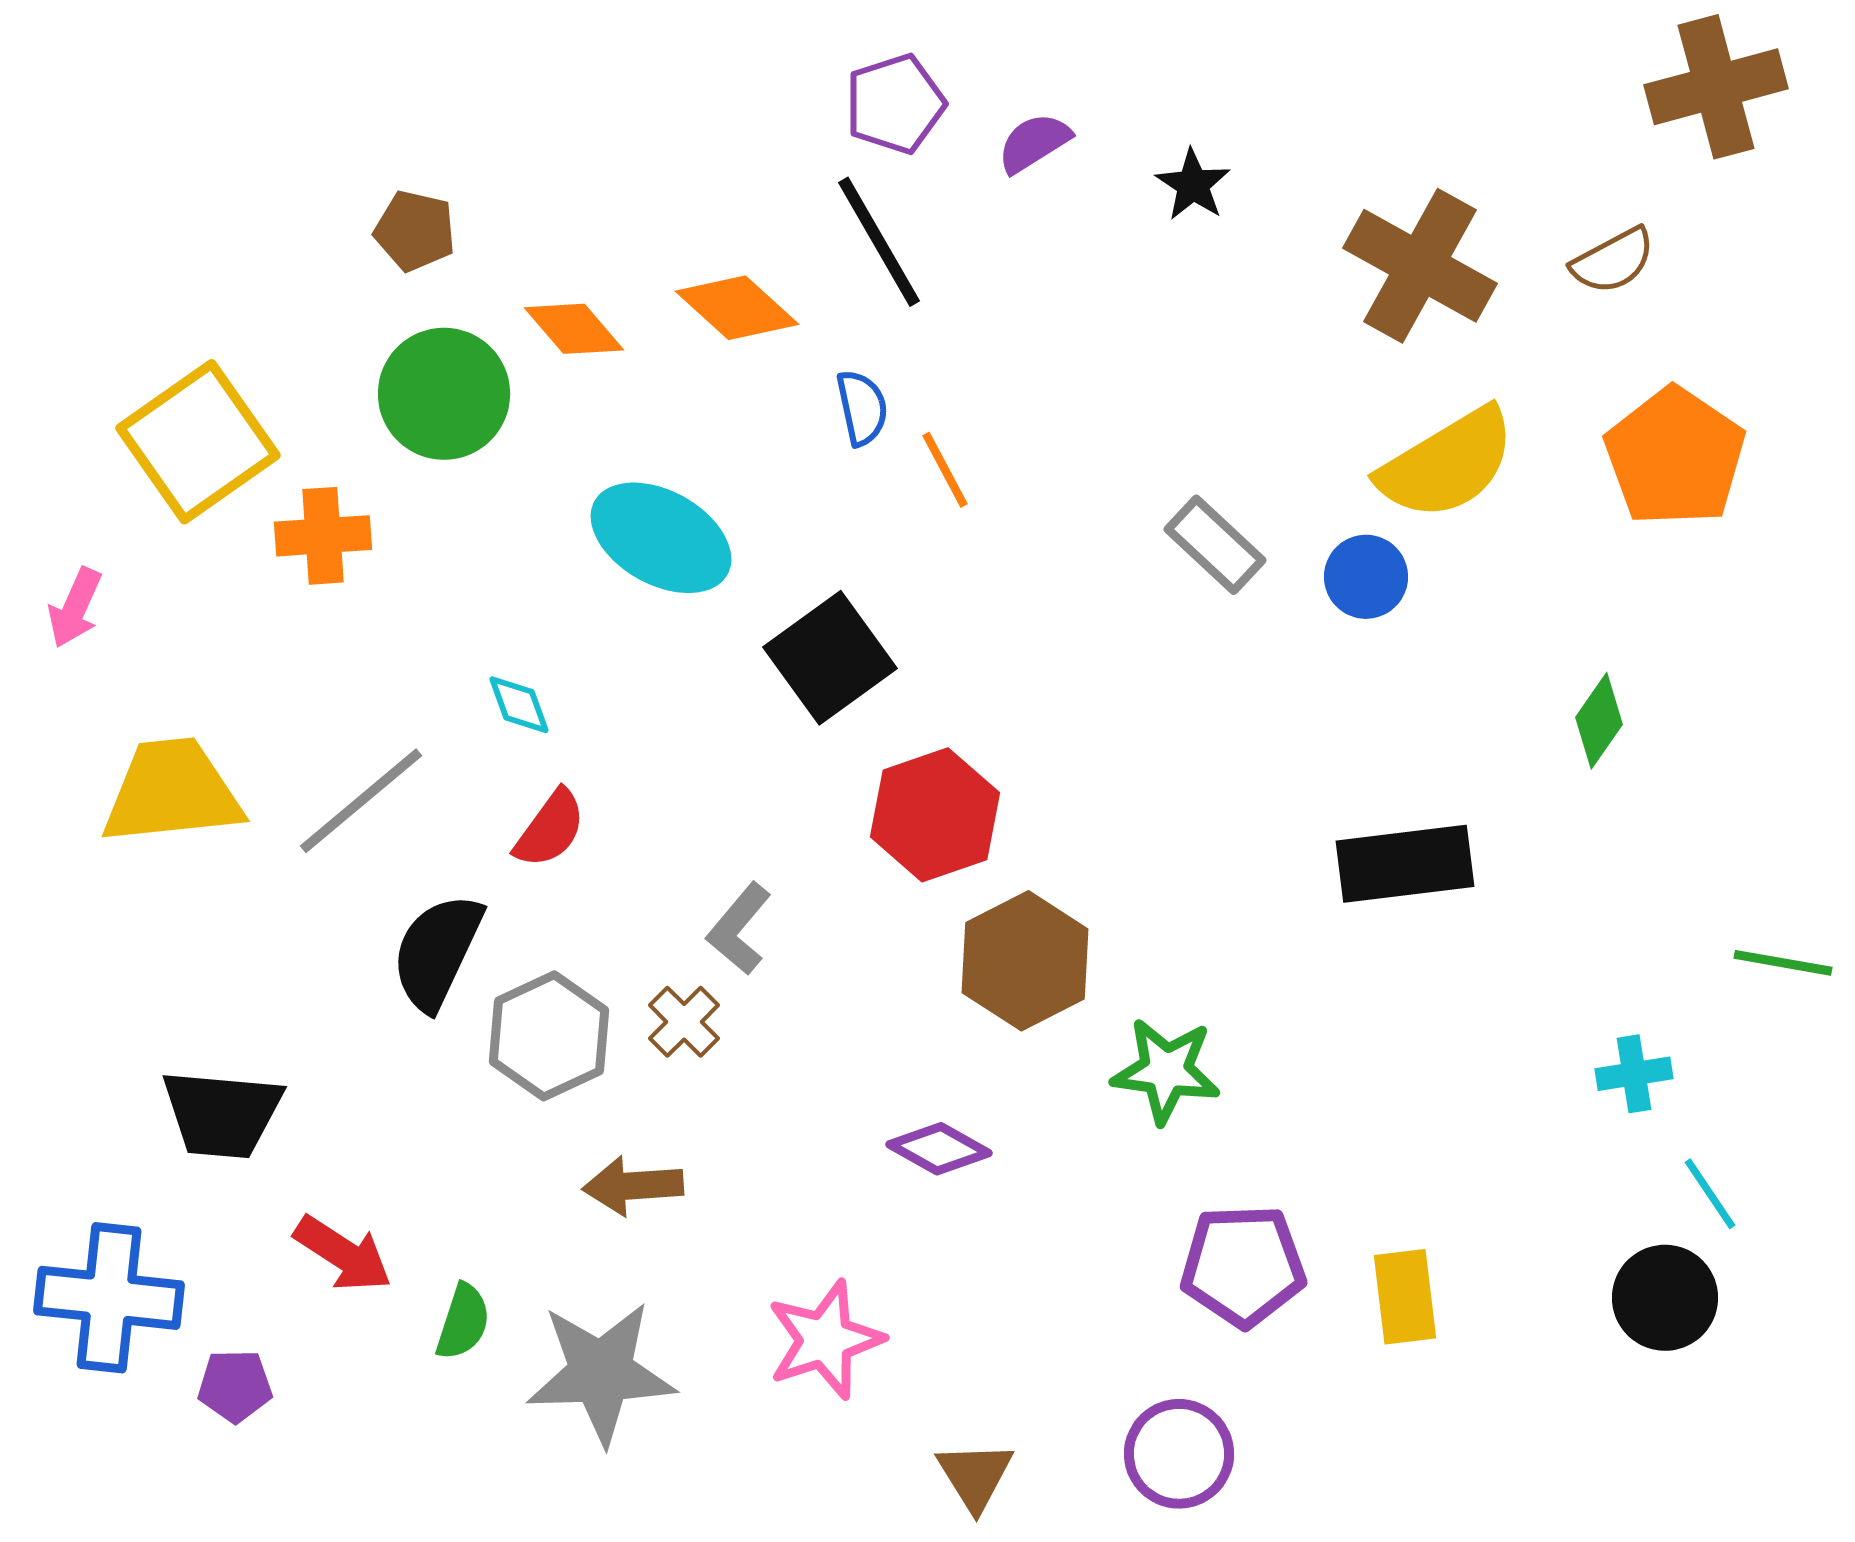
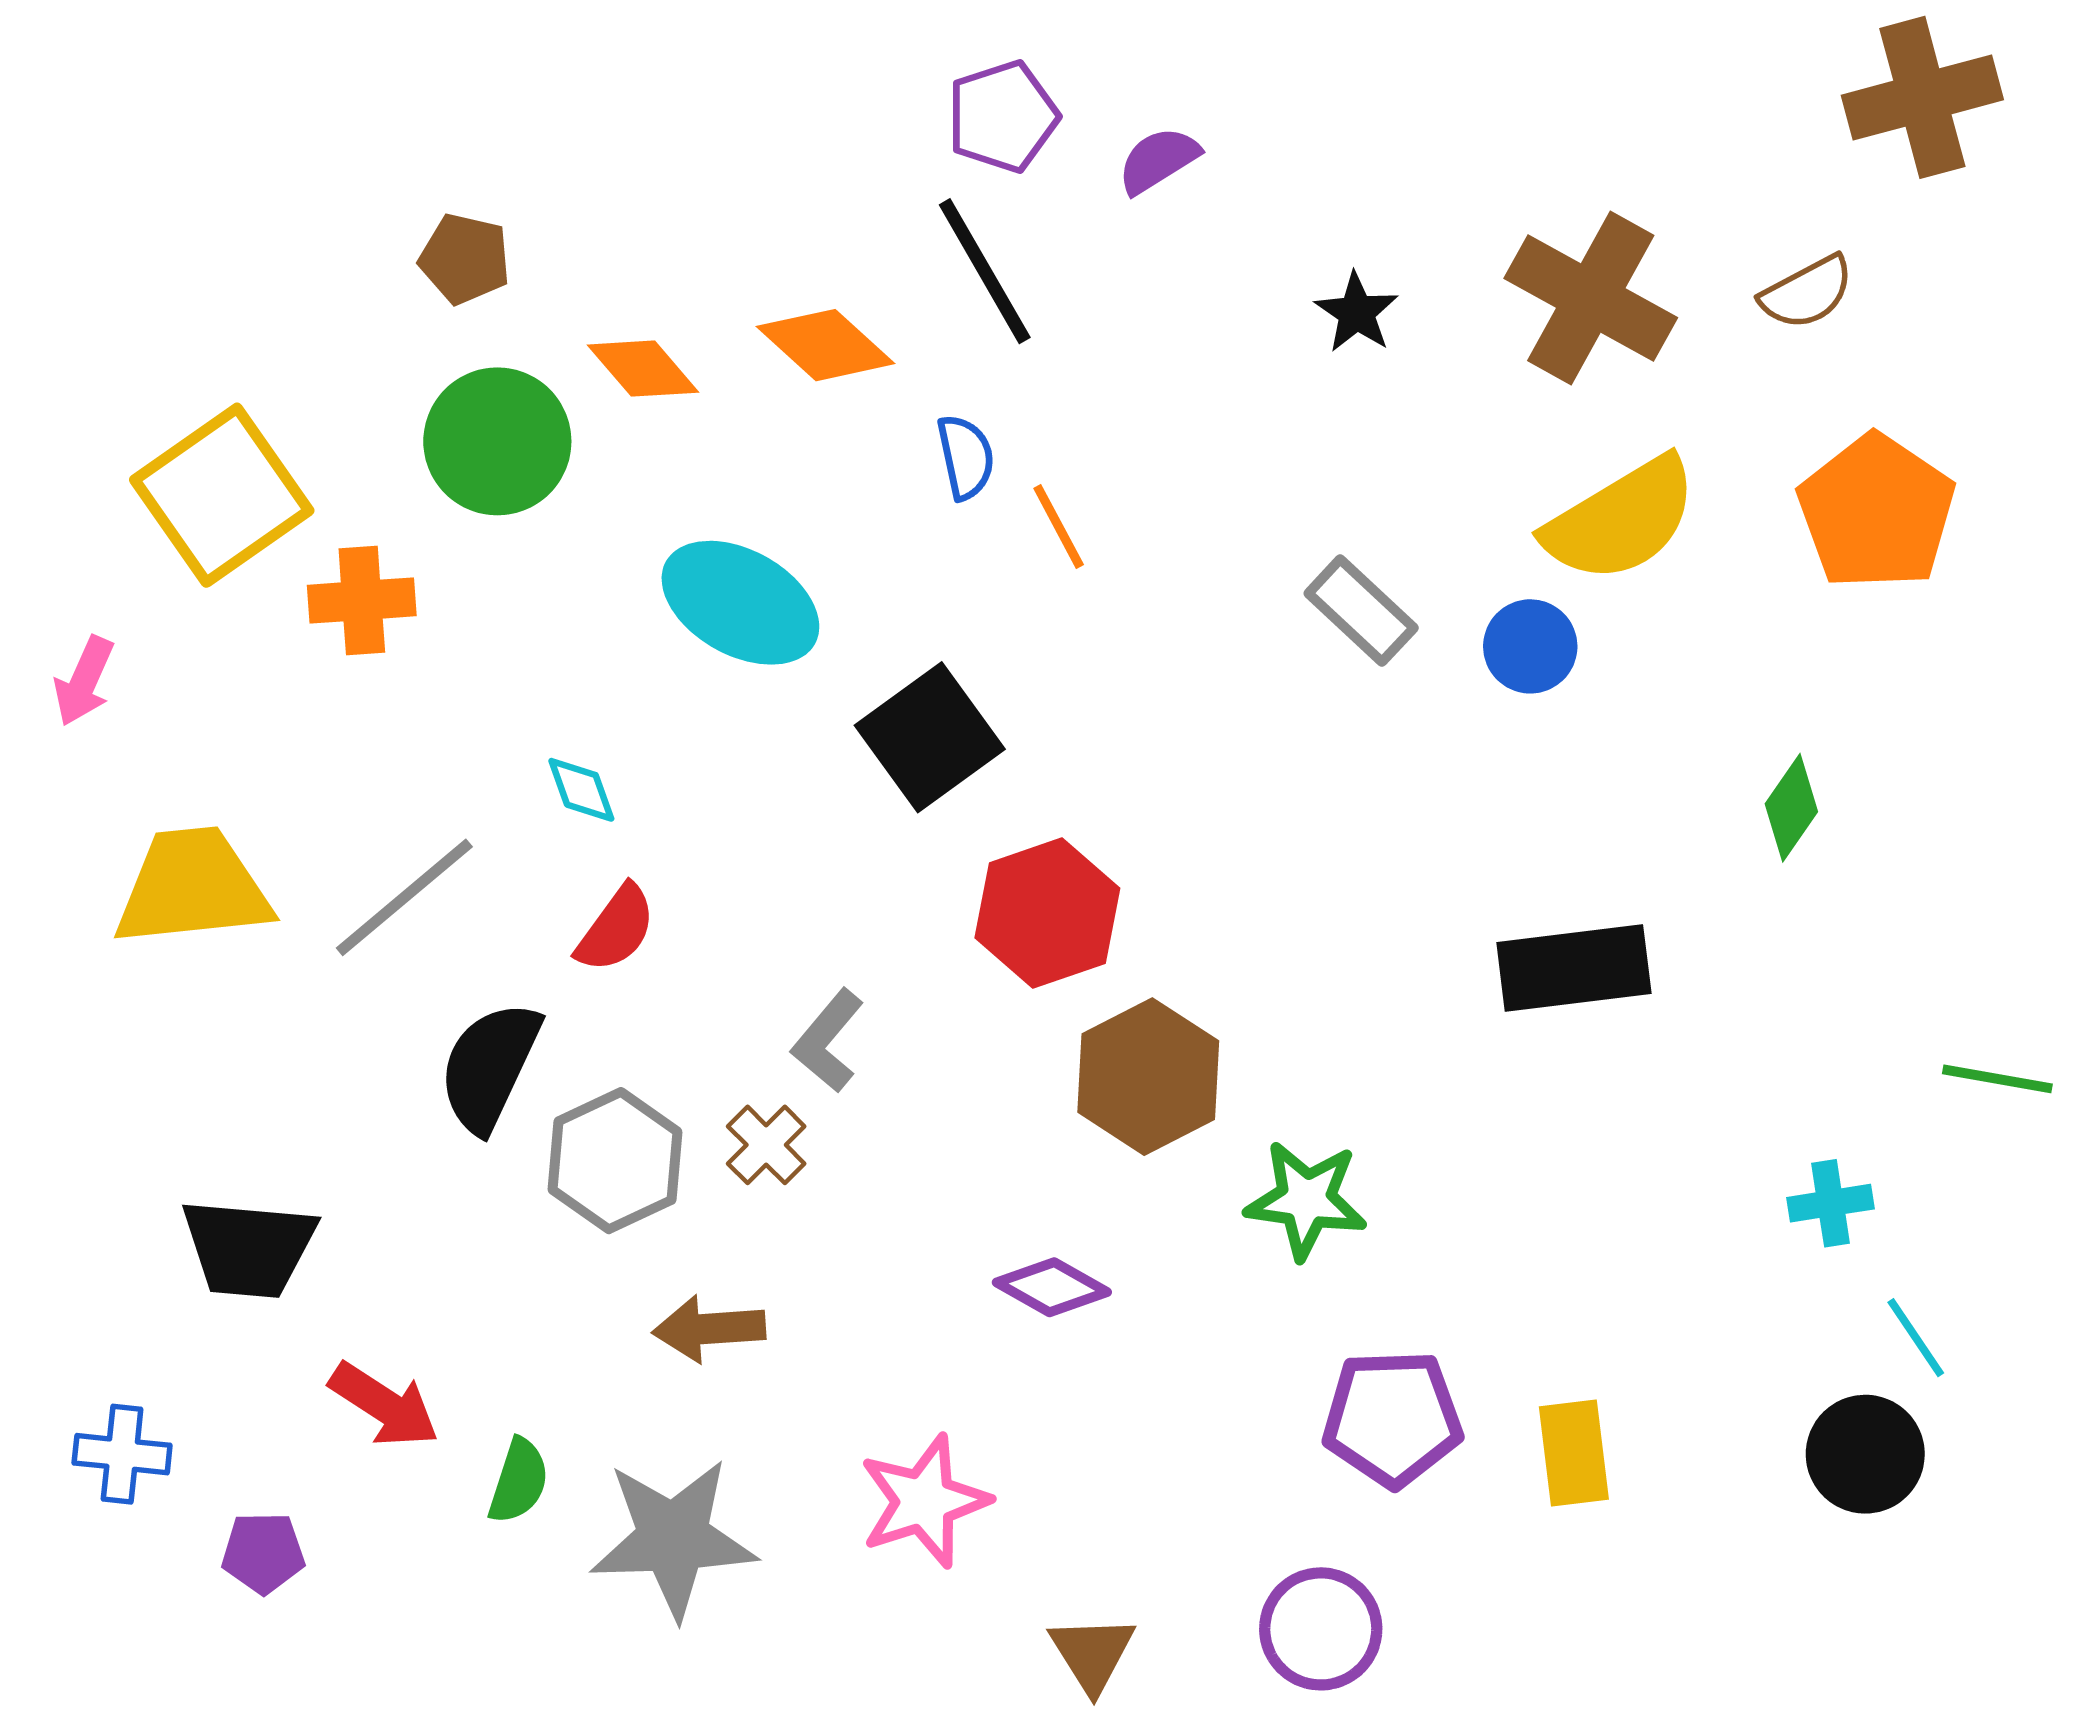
black star: (1193, 185) -> (1357, 313), moved
blue cross: (109, 1298) -> (122, 1454), size x0.6

